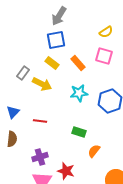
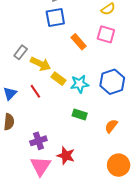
yellow rectangle: (52, 63) -> (58, 79), moved
cyan star: (79, 93) -> (80, 84), moved
red line: (40, 121) -> (35, 91), moved, turned 48
orange semicircle: (94, 151) -> (111, 126), moved

